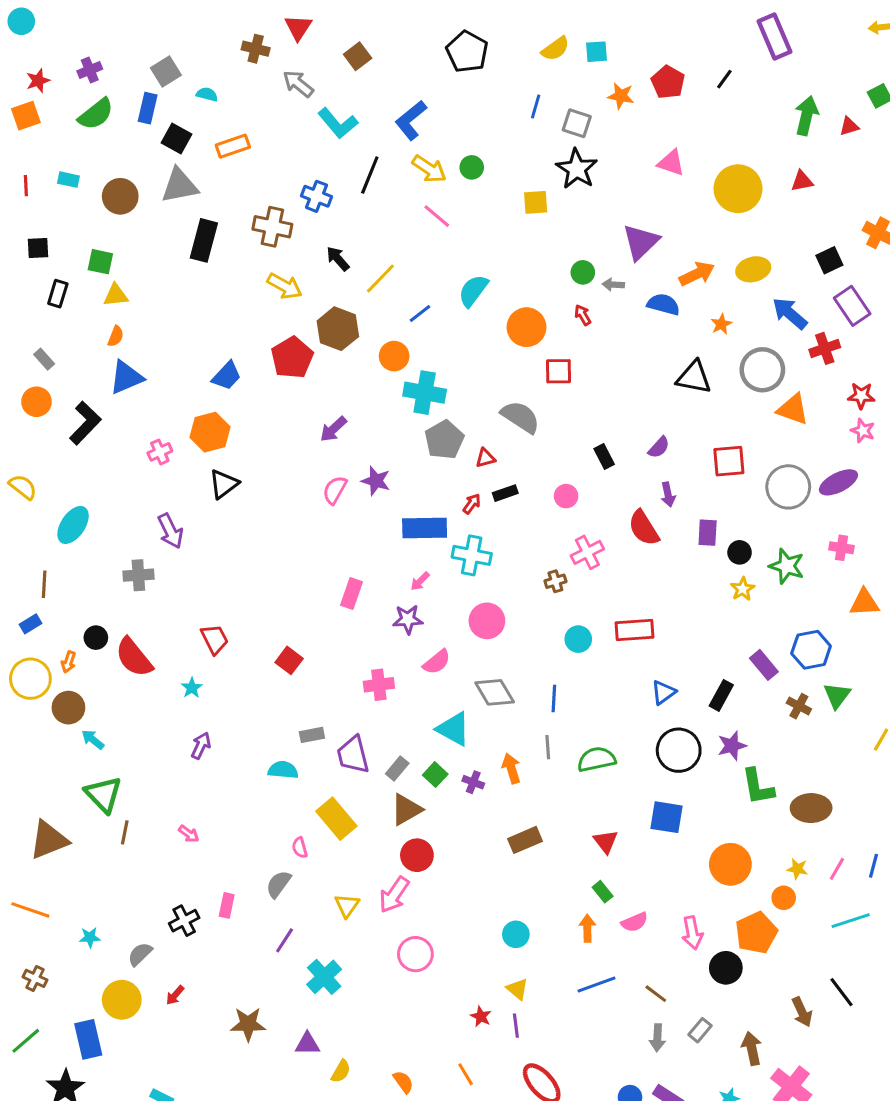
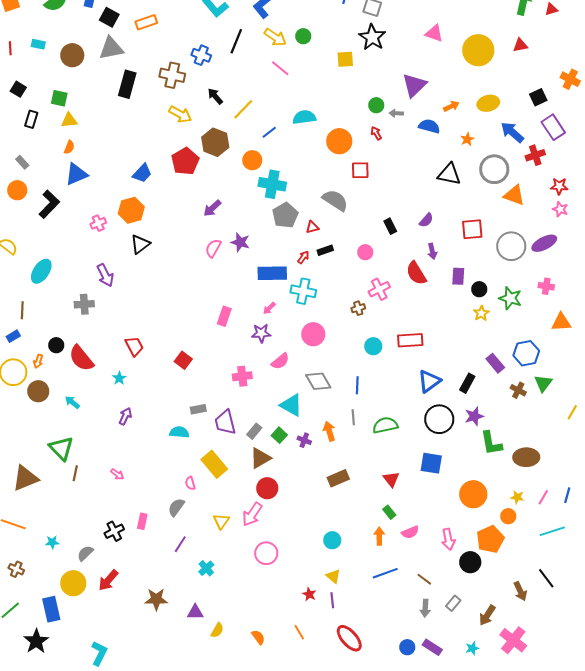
black square: (38, 248) -> (18, 89), turned 35
orange arrow: (697, 274) -> (451, 106), size x0.7
cyan semicircle: (473, 291) -> (304, 117), turned 45
blue triangle: (663, 692) -> (429, 381), size x1.4
cyan arrow: (93, 740) -> (72, 402), moved
cyan cross: (324, 977) -> (206, 568), size x0.7
red arrow: (175, 995) -> (108, 580), size x1.6
brown arrow: (752, 1048) -> (487, 615), turned -135

